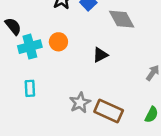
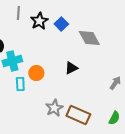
orange circle: (58, 42) -> (36, 73), moved
cyan rectangle: (30, 88) -> (20, 84), moved

